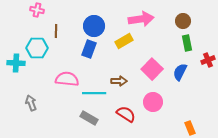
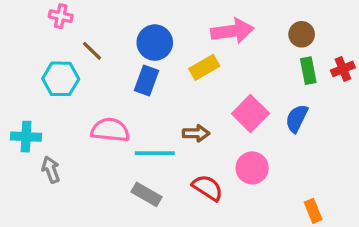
brown line: (56, 31) -> (92, 51), turned -48
red cross: (208, 60) -> (343, 69), moved
cyan cross: (16, 63) -> (26, 137), moved

